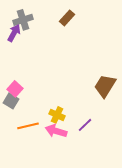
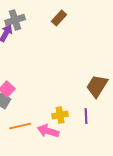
yellow cross: (57, 115) -> (60, 115), moved, turned -35
purple line: (85, 125) -> (86, 116), moved, turned -49

